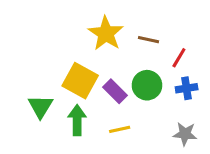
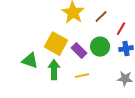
brown line: (149, 40) -> (101, 17), turned -56
green triangle: (40, 106) -> (30, 61), turned -42

